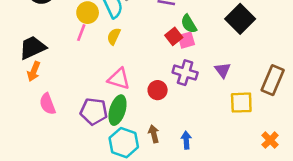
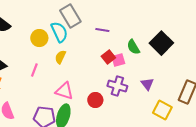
green semicircle: (189, 24) -> (133, 47), moved
pink line: (81, 33) -> (34, 70), moved
yellow square: (241, 103) -> (162, 110), turned 30

